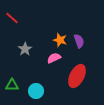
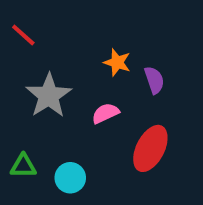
orange star: (60, 40) -> (117, 62), moved
gray star: (25, 49) -> (49, 96), size x1.6

